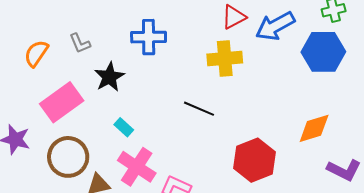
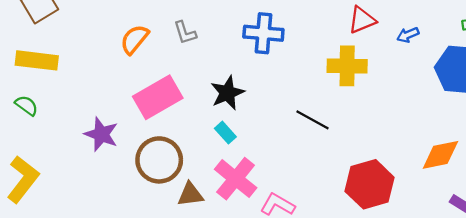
blue arrow: (275, 26) -> (408, 35), size x0.5
black star: (109, 77) -> (227, 93), moved

